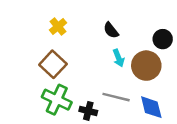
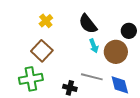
black semicircle: (111, 30) -> (88, 24), size x1.5
green cross: (57, 100) -> (31, 79), moved, turned -35

